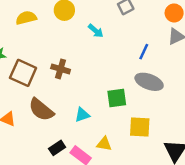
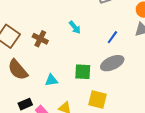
cyan arrow: (96, 31) -> (75, 27), moved
gray ellipse: (149, 82) -> (112, 63), turned -55

